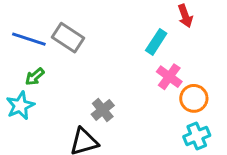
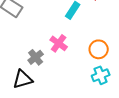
pink cross: (169, 77) -> (59, 43), moved

